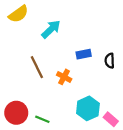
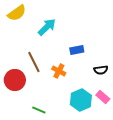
black semicircle: (110, 61) -> (101, 70), moved, turned -96
red circle: (16, 113) -> (15, 80), moved
pink rectangle: (111, 119) -> (103, 97), moved

